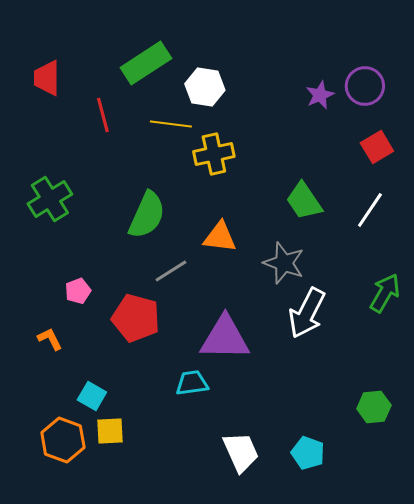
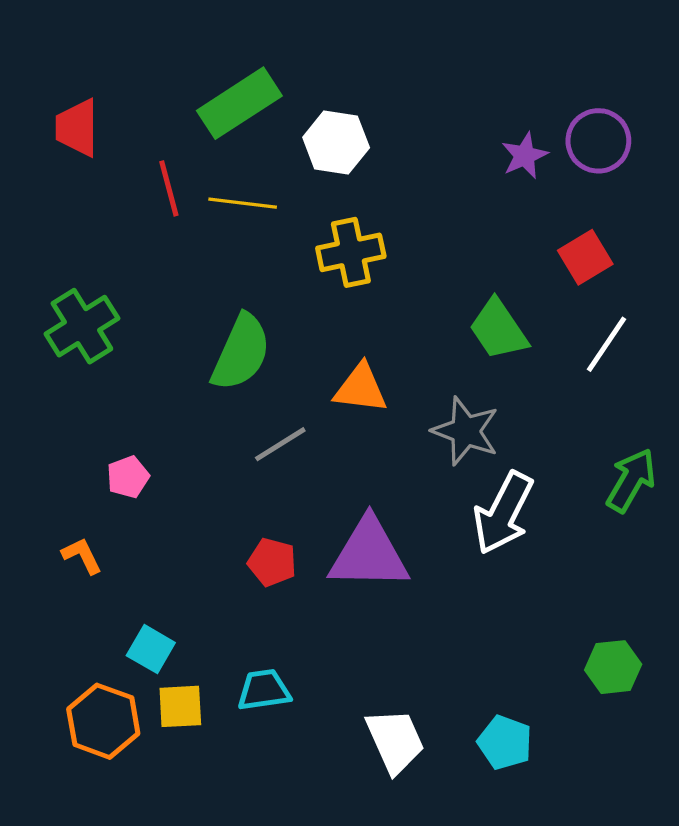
yellow line: (171, 124) -> (243, 203), moved
red square: (377, 147) -> (585, 257), moved
red pentagon: (136, 318) -> (272, 562), moved, size x0.6
cyan trapezoid: (192, 383) -> (264, 690), moved

